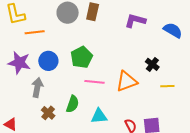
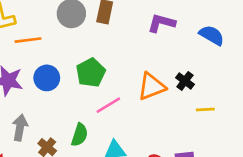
orange triangle: (127, 81) -> (152, 87), moved
pink line: (95, 82) -> (108, 105), turned -36
gray arrow: (37, 87) -> (20, 128), moved

